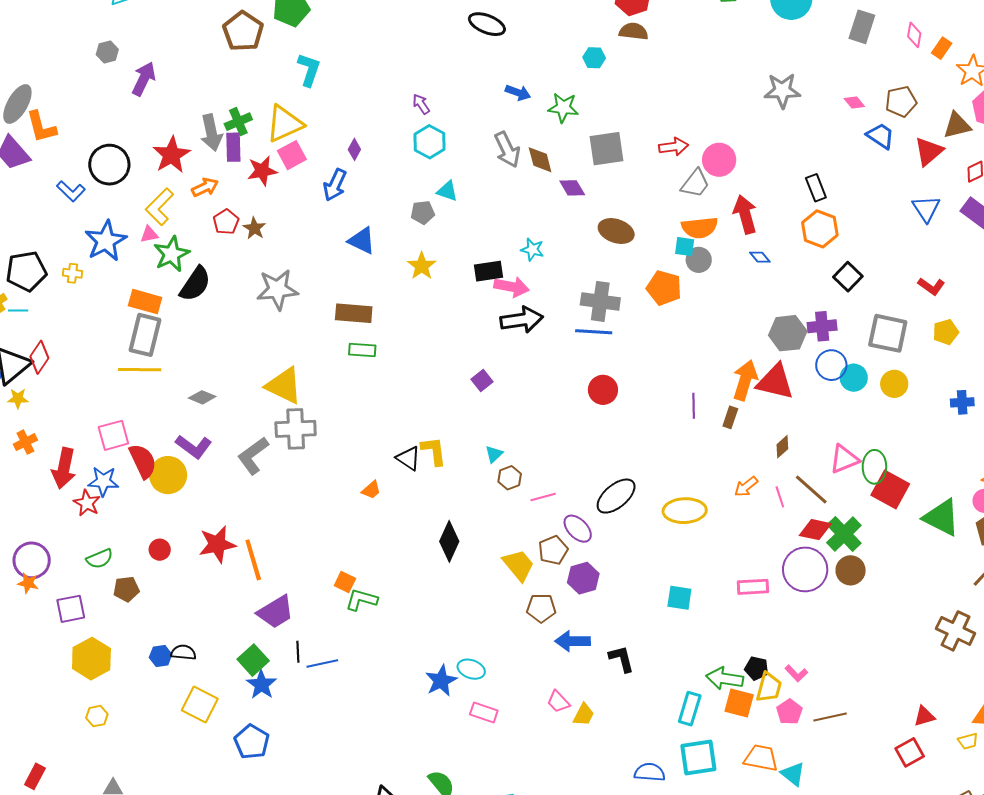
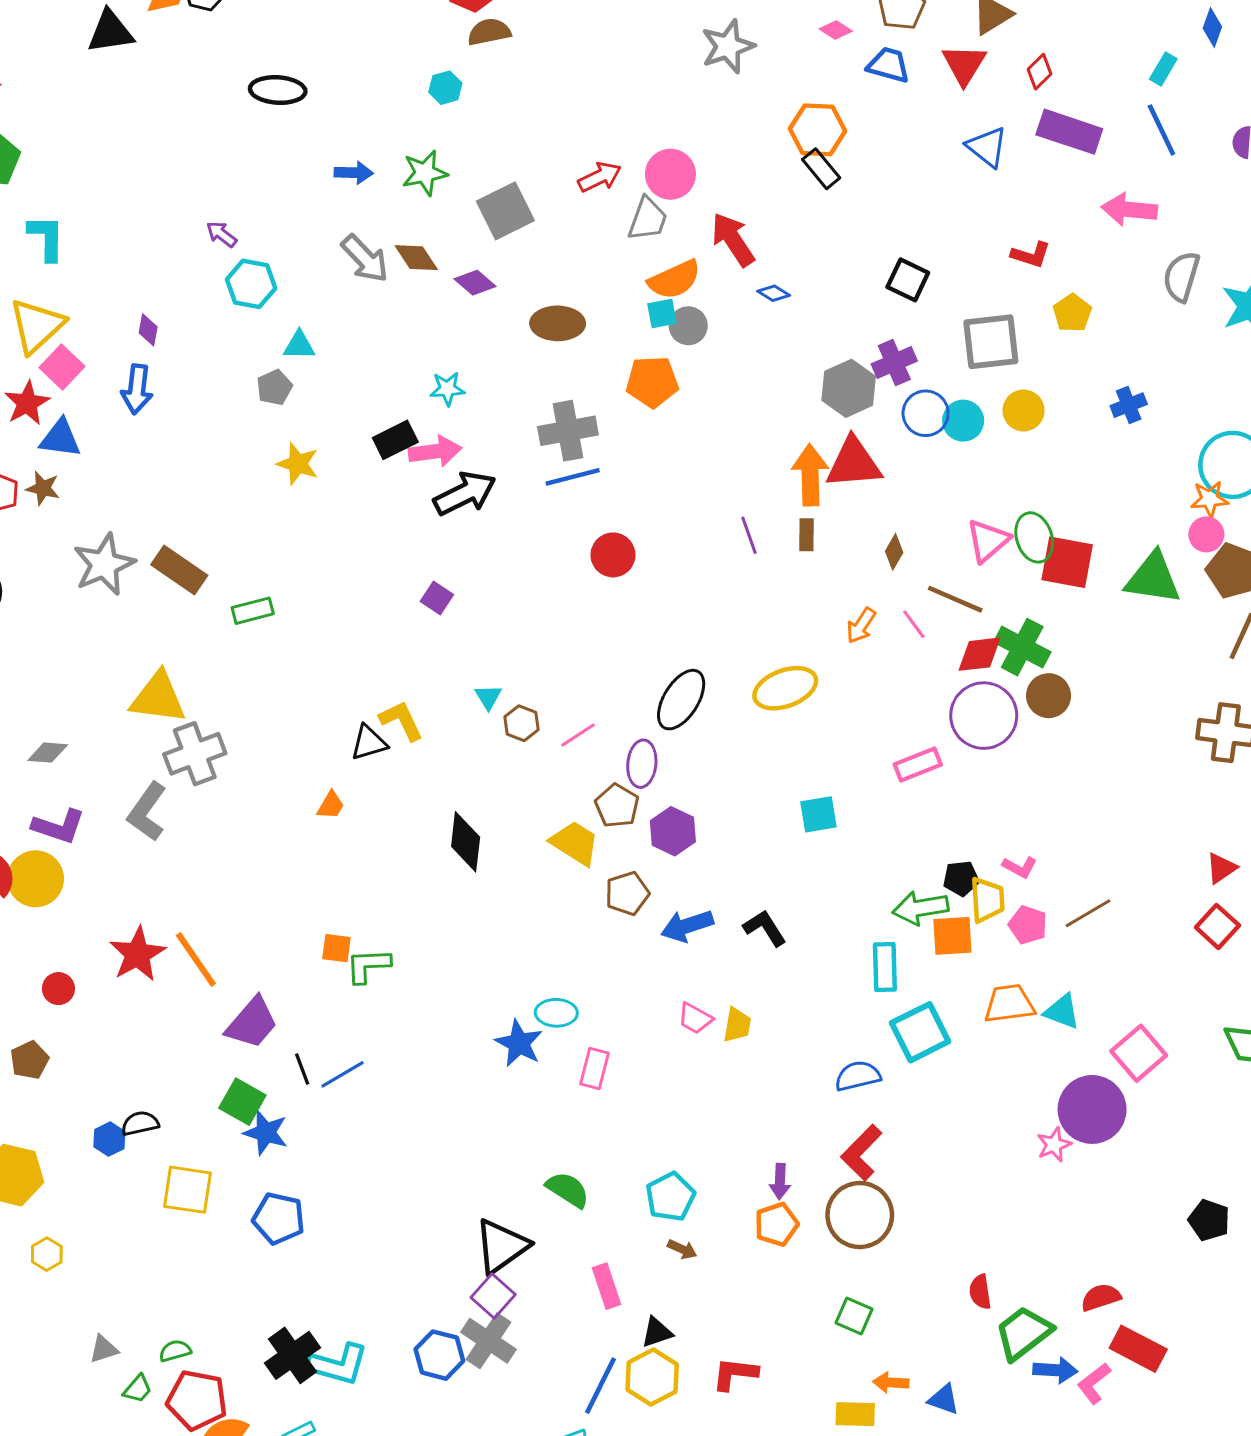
orange hexagon: (820, 229) -> (818, 130), moved
blue triangle: (362, 241) -> (60, 438), moved
brown rectangle: (354, 313) -> (179, 570), moved, turned 48
black triangle: (408, 458) -> (369, 743), turned -32
purple ellipse: (578, 529) -> (642, 764), turned 68
pink rectangle: (484, 713) -> (594, 1069), turned -76

